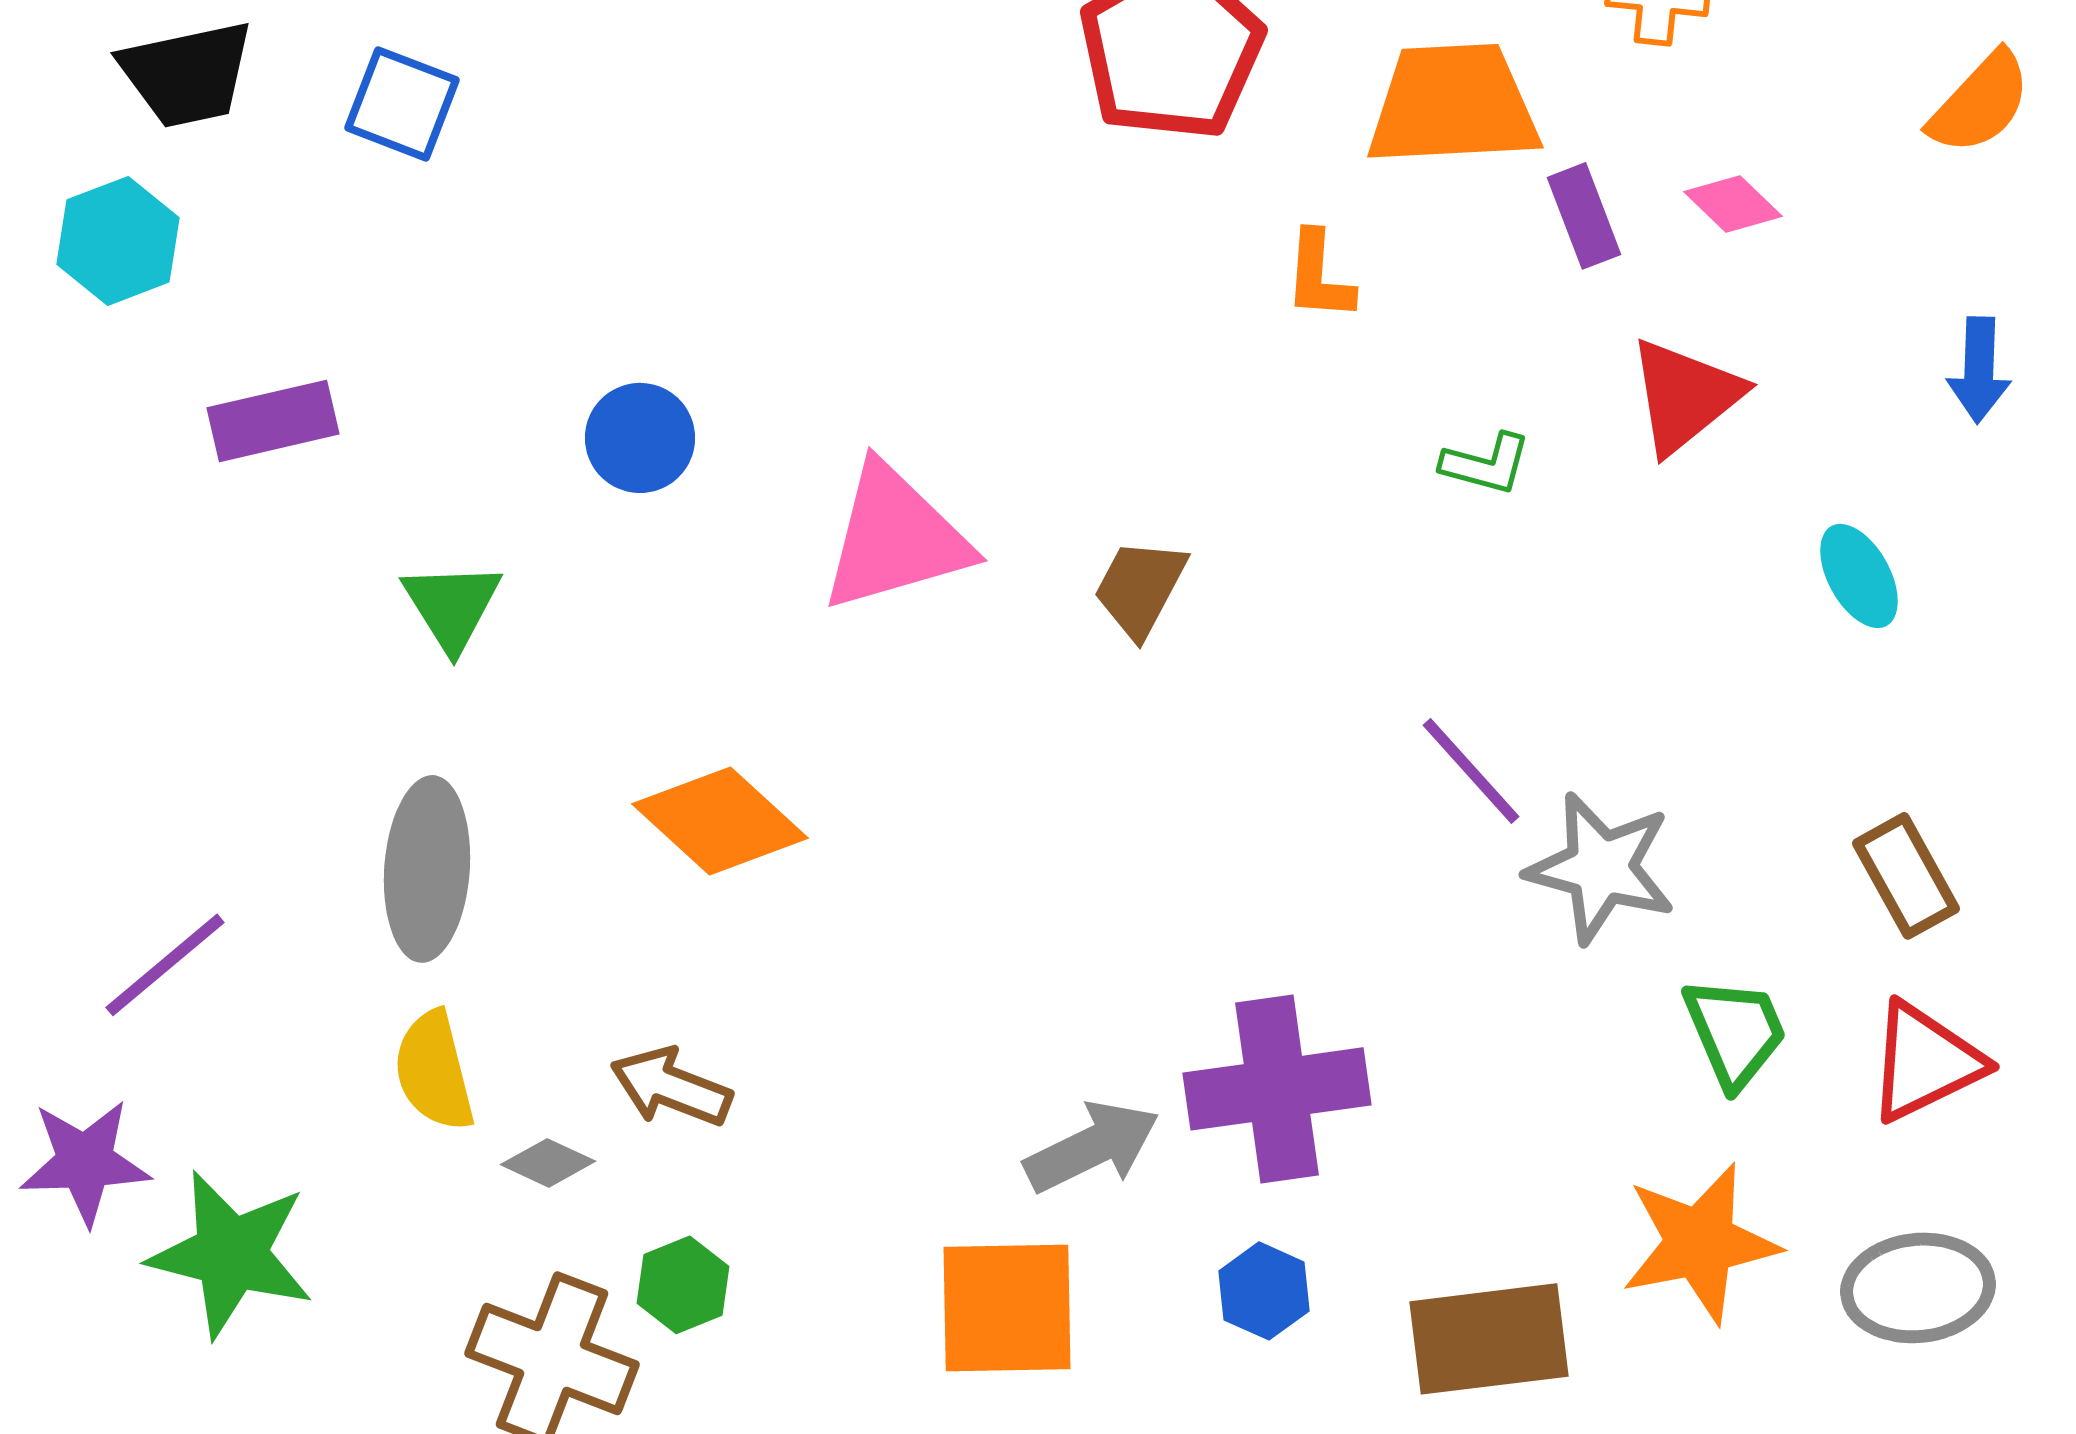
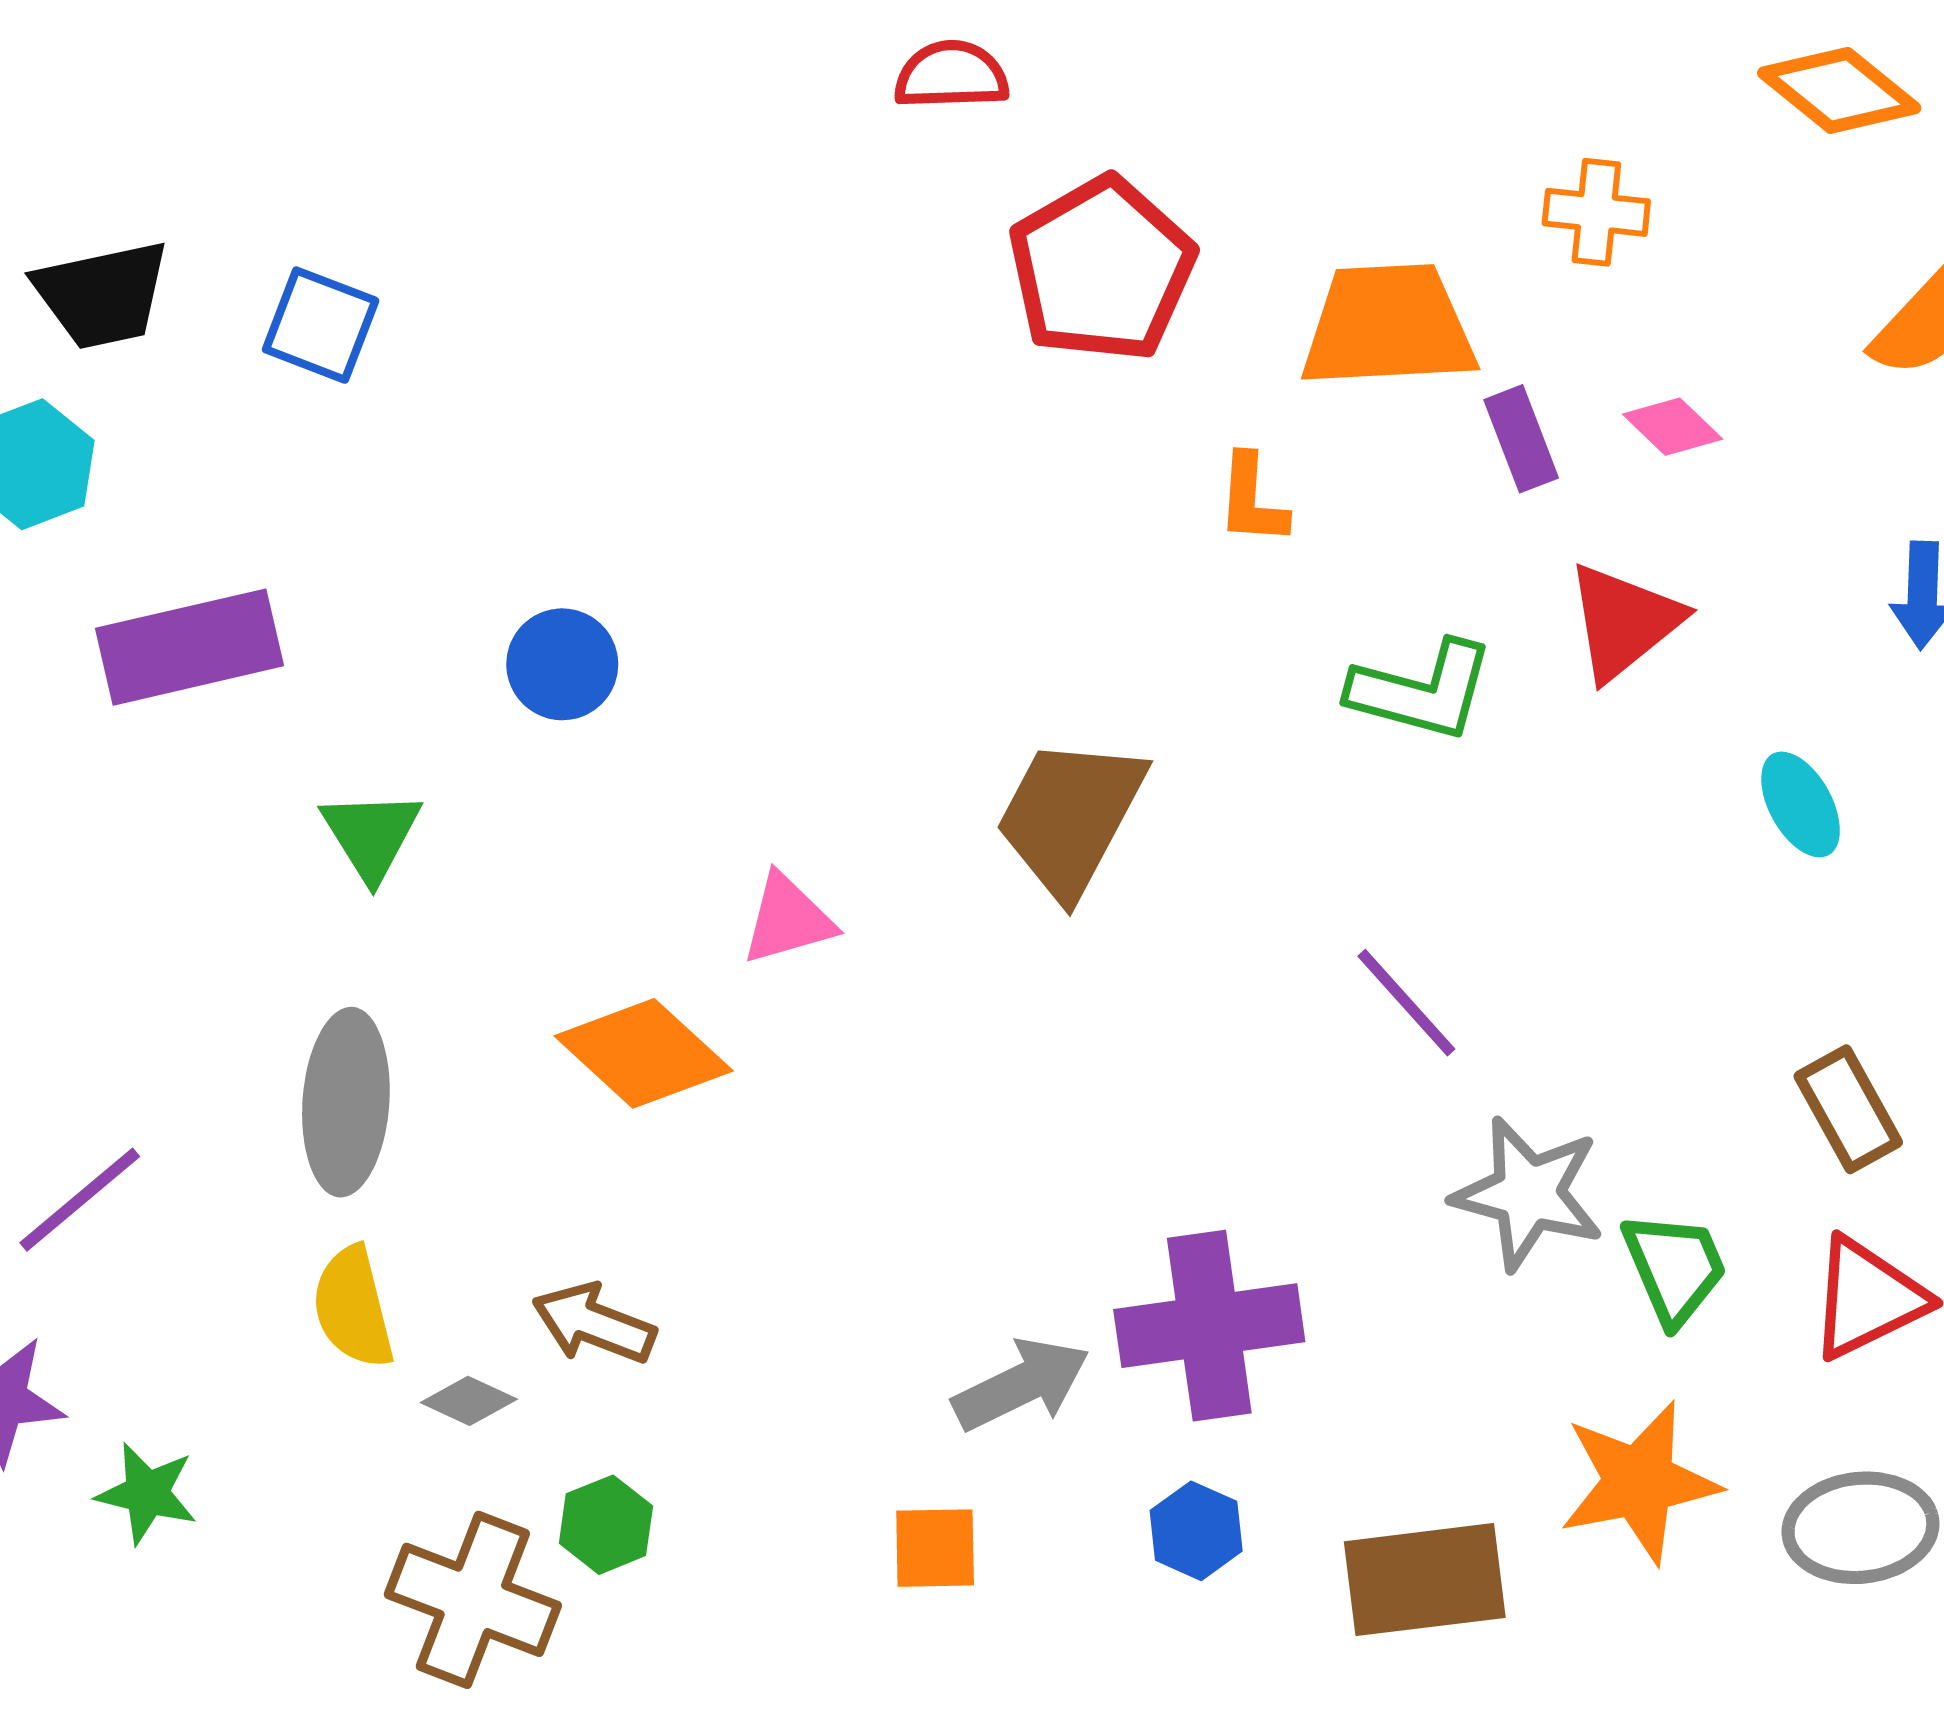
purple rectangle: (273, 421) -> (189, 647), size x1.4
green L-shape: (1486, 464) -> (1422, 691), size x1.6
pink triangle: (895, 538) -> (788, 919), moved, size x0.6
brown trapezoid: (1140, 588) -> (1070, 817), size x1.6
gray star: (1601, 868) -> (1528, 1194), moved
green star: (231, 1254) -> (147, 1493), size x0.6
orange square: (1007, 1308) -> (935, 1548), size x0.6

